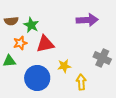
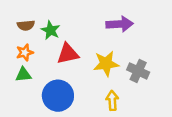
orange star: (20, 43) -> (25, 52), moved
yellow star: (64, 66) -> (106, 64), moved, size x1.5

